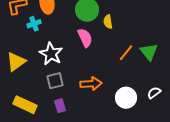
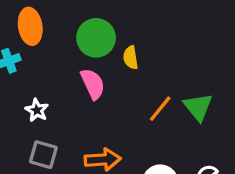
white star: (51, 54) -> (37, 110), size x0.6
gray square: (55, 81) -> (43, 155), turned 30

